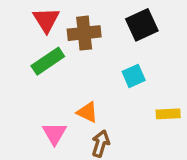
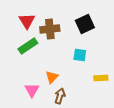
cyan square: (134, 76) -> (80, 55), turned 32
orange triangle: (87, 112) -> (52, 77), turned 48

